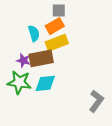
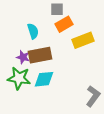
orange rectangle: (55, 26) -> (64, 24), moved
yellow rectangle: (57, 43) -> (83, 40), moved

